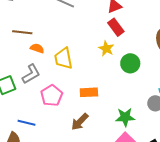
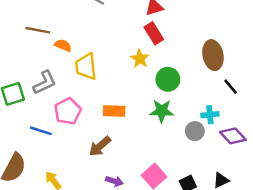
orange semicircle: (37, 48) -> (63, 45), moved
green star: (125, 117) -> (162, 111), moved
blue line: (27, 123) -> (41, 131), moved

